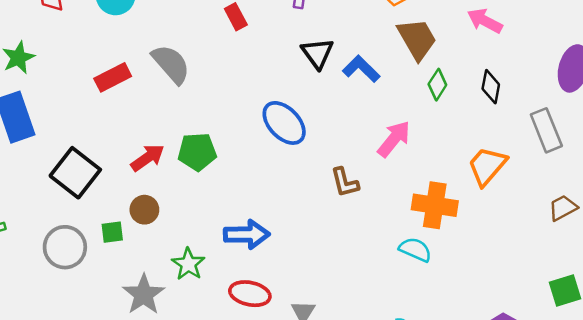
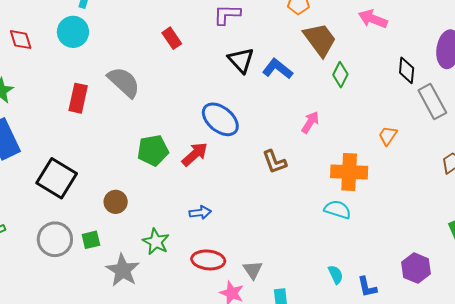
red rectangle: (113, 77) -> (78, 98), turned -44
black diamond: (491, 87) -> (407, 70), moved
pink arrow: (394, 139) -> (310, 122), size x0.7
red arrow: (148, 158) -> (195, 154), moved
orange trapezoid: (487, 166) -> (388, 136), size x0.6
green square: (112, 232) -> (91, 240), moved
blue arrow: (247, 234) -> (200, 213), size x0.6

